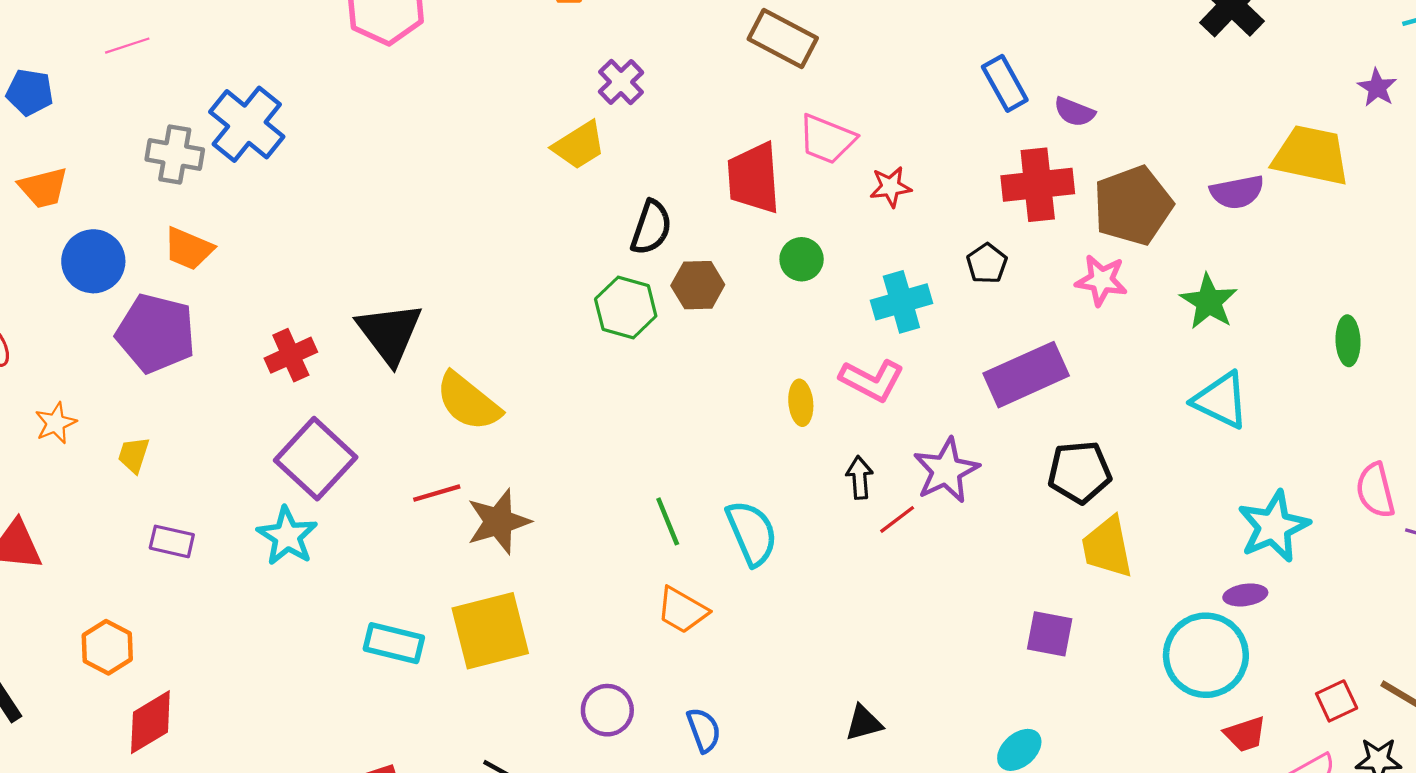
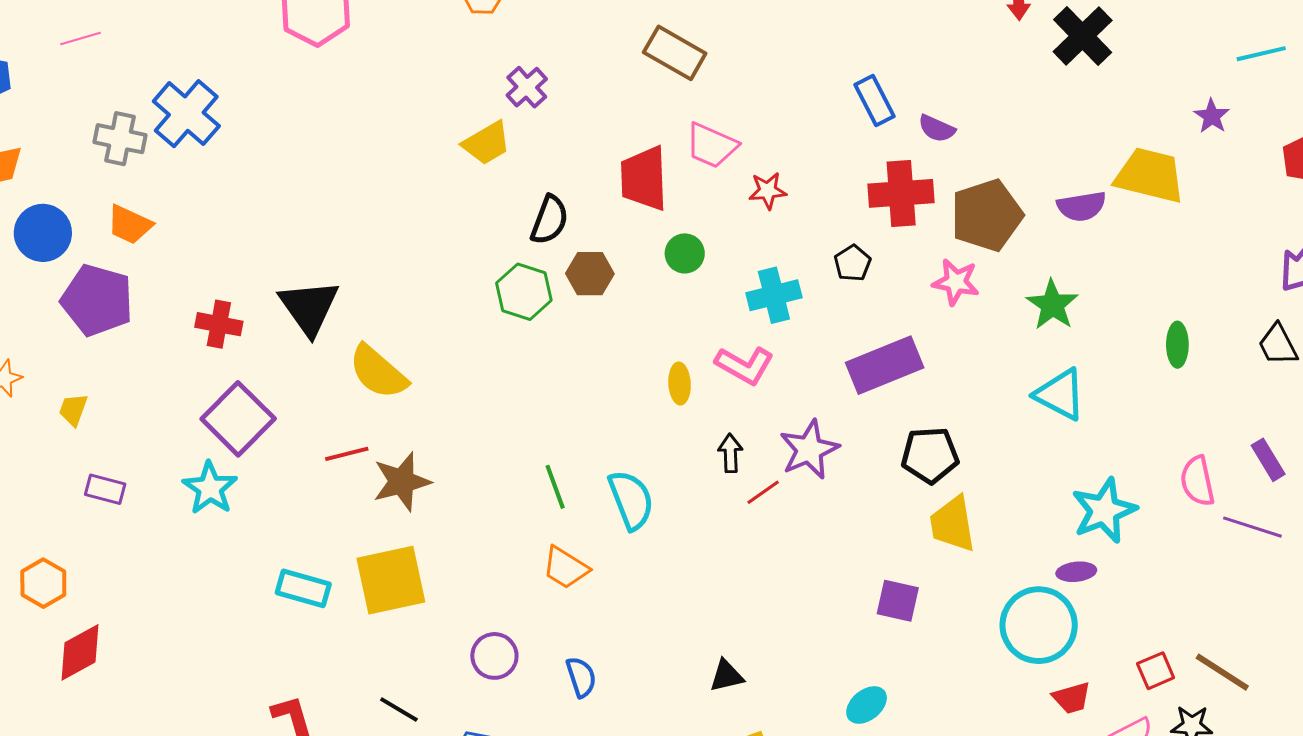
red cross: (291, 355) -> (219, 324), turned 33

